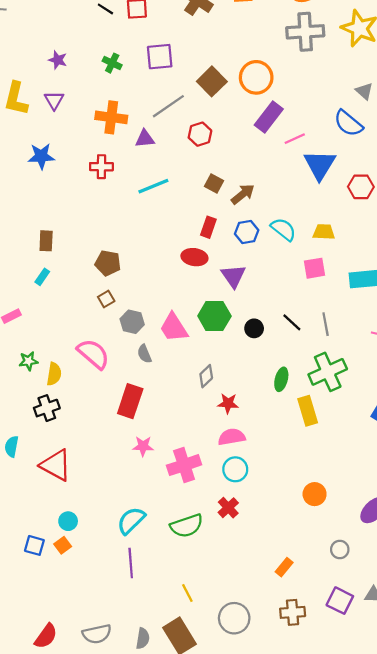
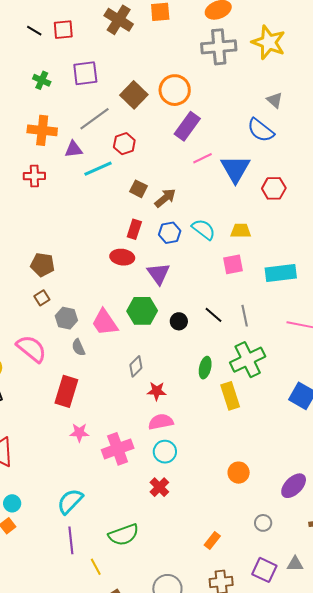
pink line: (295, 139) -> (203, 158), moved
cyan line: (153, 186) -> (98, 169), moved
green semicircle: (187, 526) -> (124, 535), moved
yellow line: (187, 593) -> (96, 567), moved

